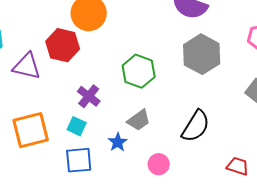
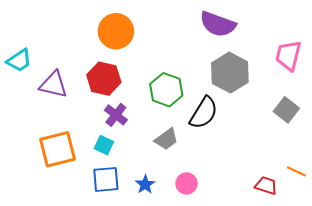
red hexagon: (63, 45) -> (104, 79), moved
black semicircle: (196, 126) -> (204, 113), moved
blue star: (118, 142) -> (145, 184), moved

